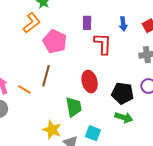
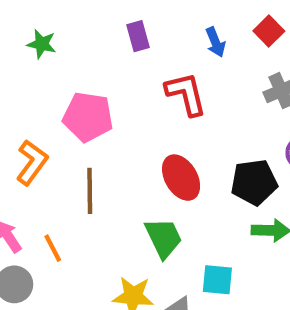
orange L-shape: (32, 23) -> (32, 162), moved
purple rectangle: (87, 23) -> (138, 36), moved
orange line: (24, 89) -> (53, 248), moved, turned 48

